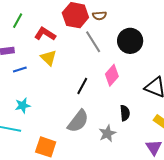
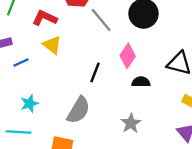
black semicircle: (125, 113) -> (141, 82), moved, turned -77
gray semicircle: (78, 121) -> (78, 110), moved

